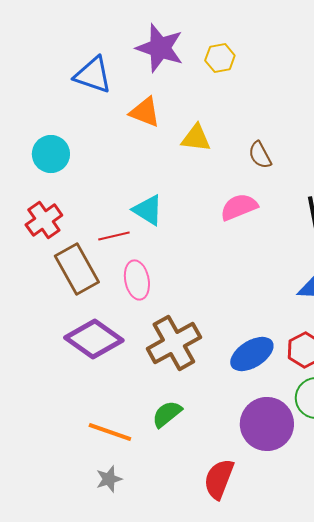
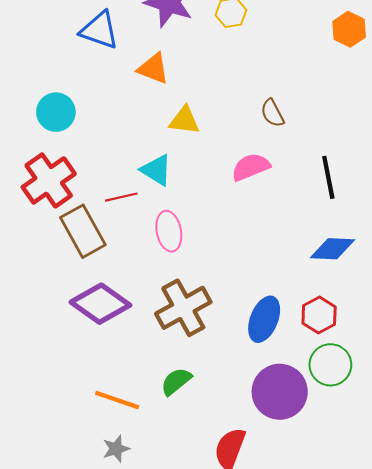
yellow triangle: (196, 138) -> (184, 120), moved
red cross: (44, 220) -> (49, 180), size x1.4
pink ellipse: (137, 280) -> (169, 231), moved
blue ellipse: (252, 354) -> (264, 319), turned -36

